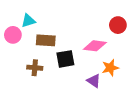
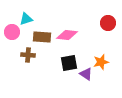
pink diamond: (95, 46) -> (67, 35), moved
black square: (65, 59) -> (69, 63), moved
brown cross: (35, 68) -> (28, 55), moved

